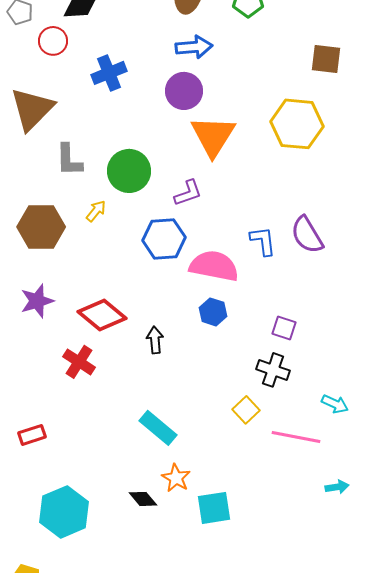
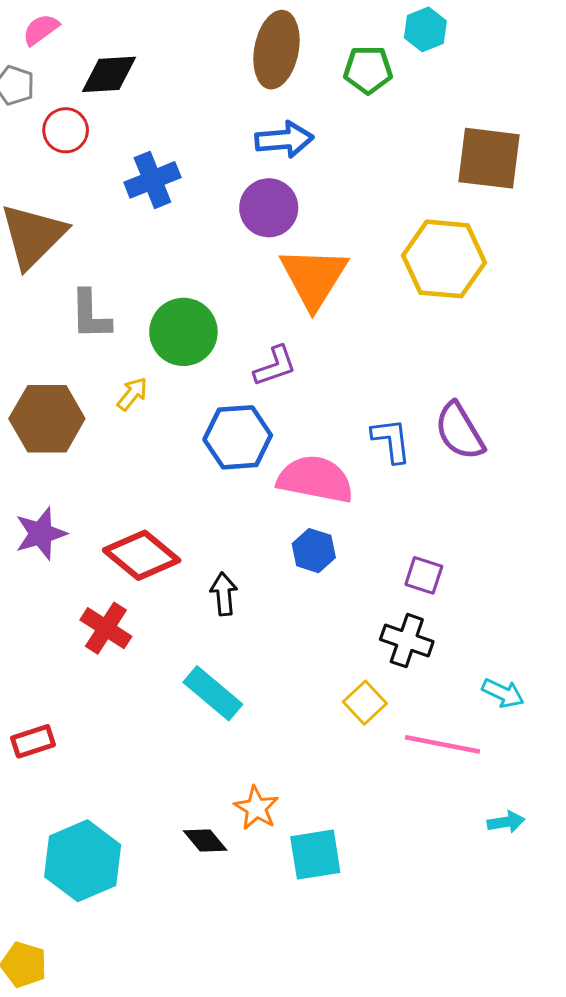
brown square: (326, 59) -> (489, 158), size x1.4
cyan rectangle: (158, 428) -> (213, 693), moved

